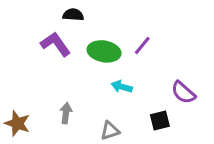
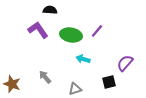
purple semicircle: (183, 93) -> (125, 63), turned 90
gray arrow: (66, 113) -> (45, 77), turned -48

